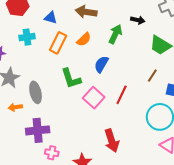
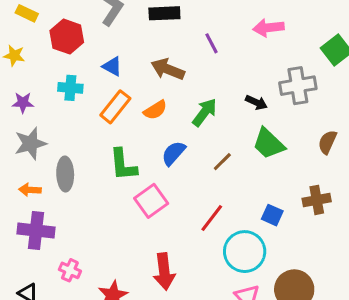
black arrow: (138, 20) -> (256, 102), moved
brown line: (152, 76) -> (222, 162), moved
red line: (122, 95) -> (212, 218), moved
purple cross: (38, 130) -> (36, 230), moved

